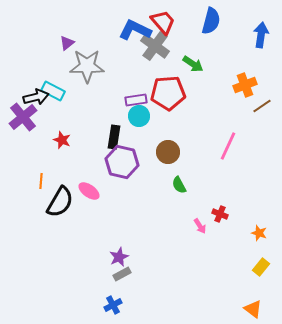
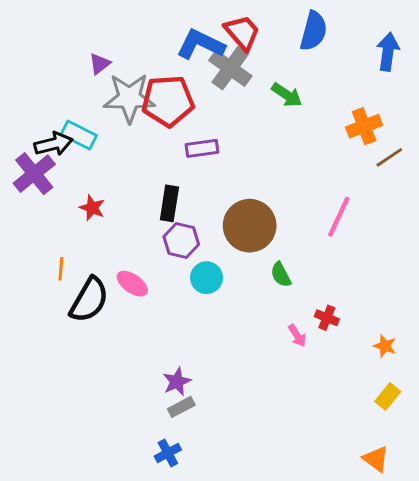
red pentagon: (168, 93) -> (168, 101), moved
cyan circle: (139, 116) -> (207, 278), moved
brown circle: (168, 152) -> (250, 226), size x1.5
purple hexagon: (122, 162) -> (181, 240), size x0.7
green semicircle: (179, 185) -> (281, 275), moved

